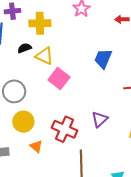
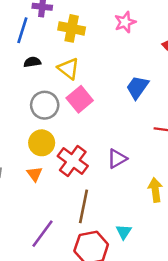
black semicircle: (24, 48) -> (32, 62), moved
gray circle: (14, 91) -> (45, 105), moved
yellow circle: (23, 122) -> (42, 143), moved

